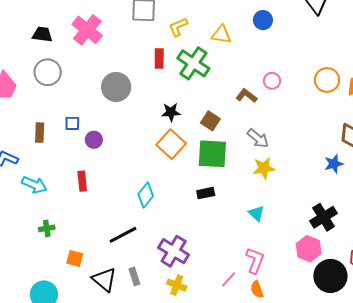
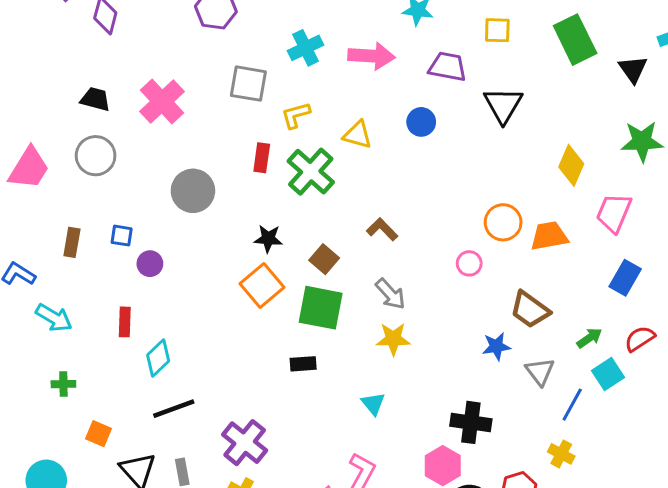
pink circle: (272, 81) -> (469, 263), moved
cyan diamond: (146, 195) -> (158, 358), moved
black cross: (324, 217) -> (471, 422), turned 32

